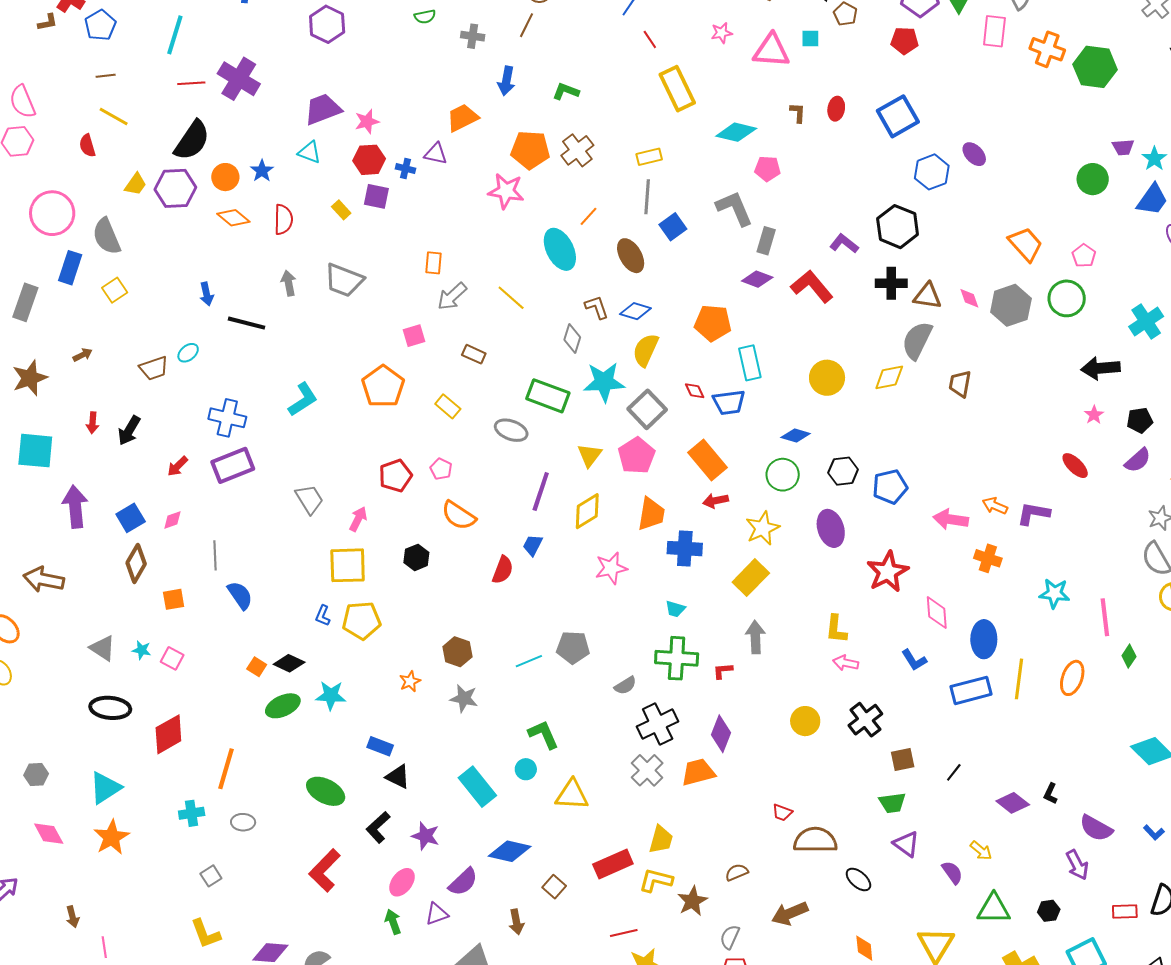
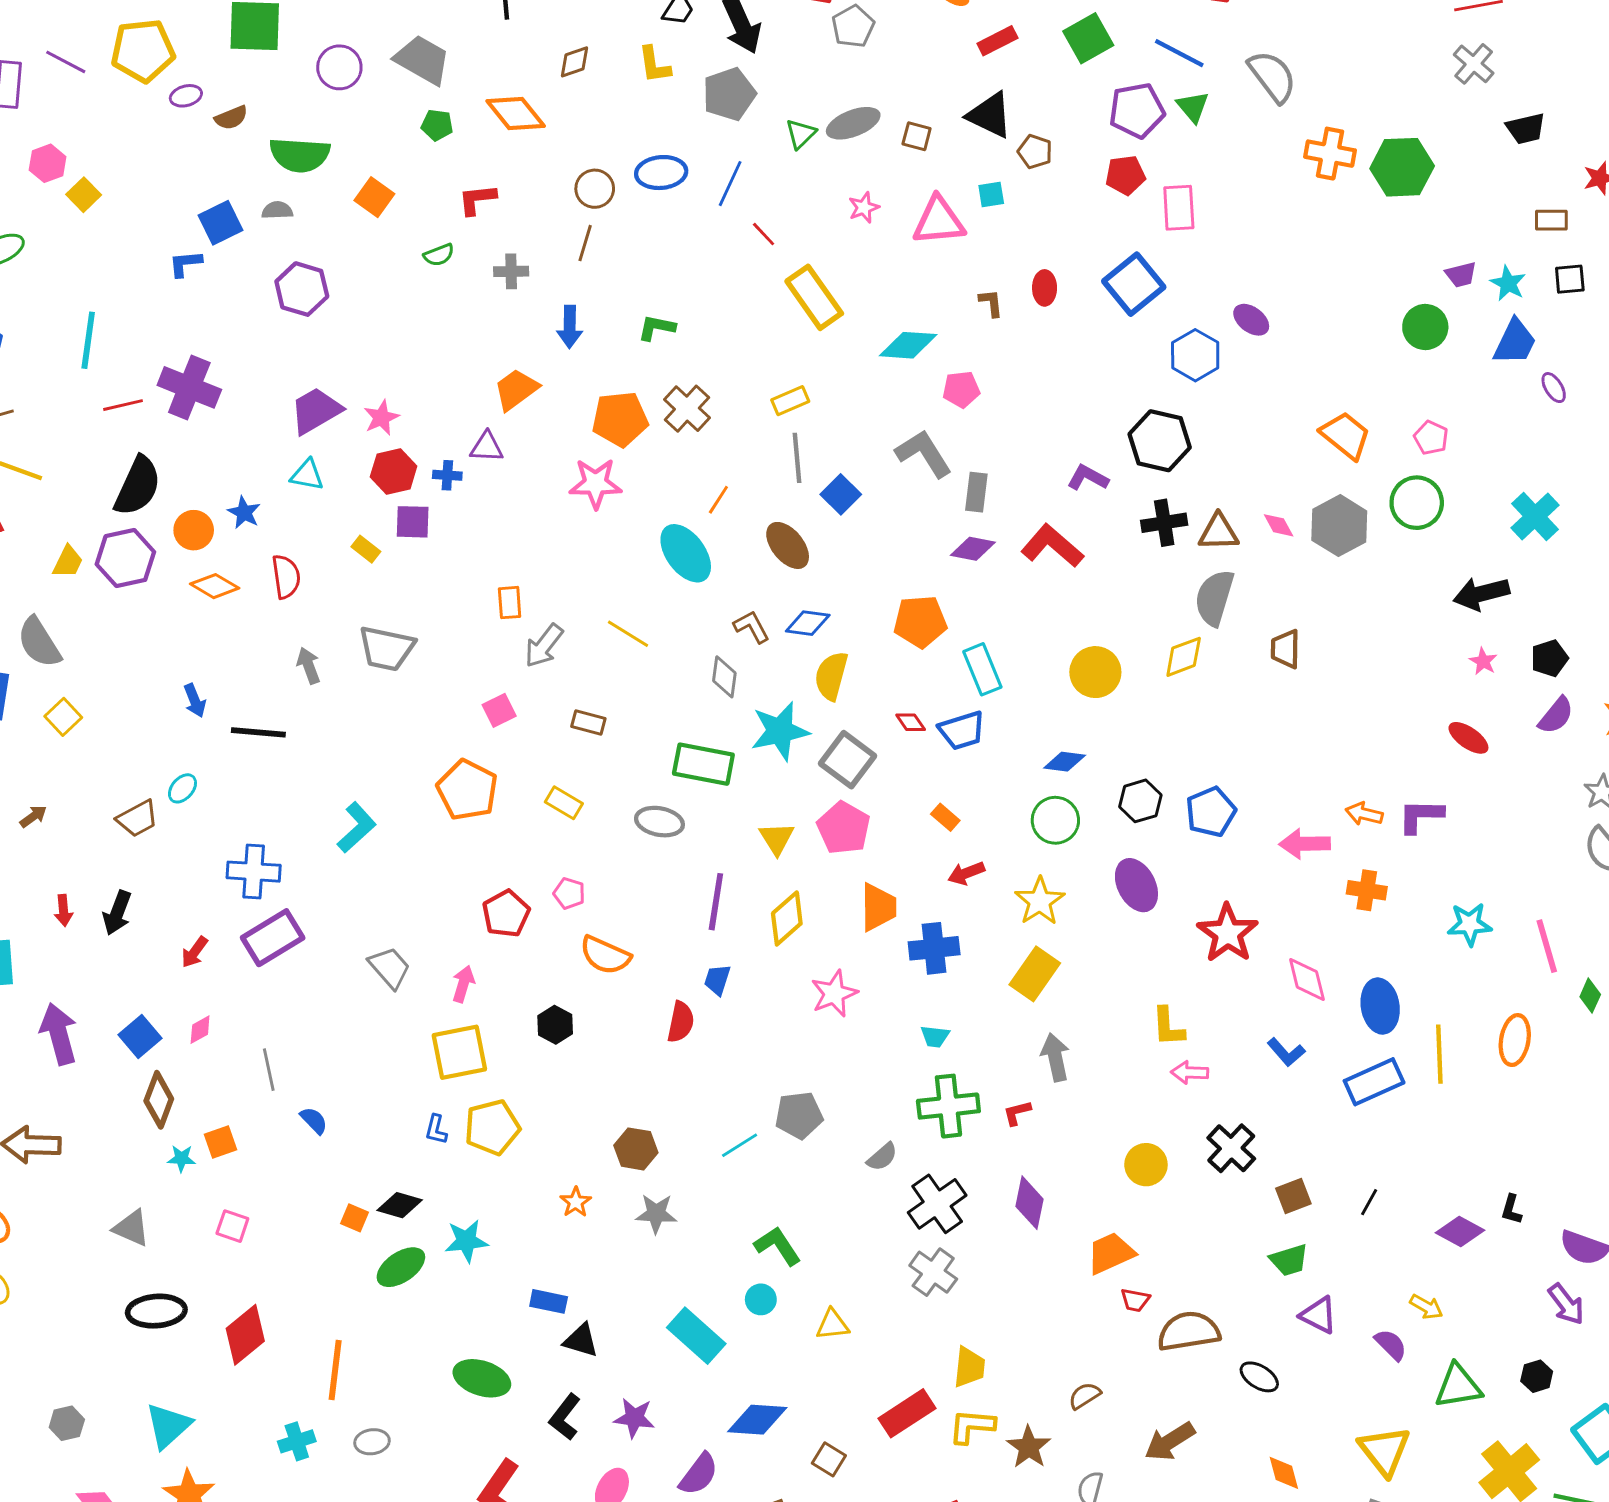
pink rectangle: (994, 31) -> (1179, 208), moved
orange rectangle: (708, 460) -> (945, 817), size x0.5
blue semicircle: (240, 595) -> (314, 1120), size x0.7
cyan star: (142, 650) -> (181, 1158), moved
orange trapezoid: (698, 772) -> (1111, 1253), moved
yellow triangle: (572, 795) -> (832, 1325), size x0.7

